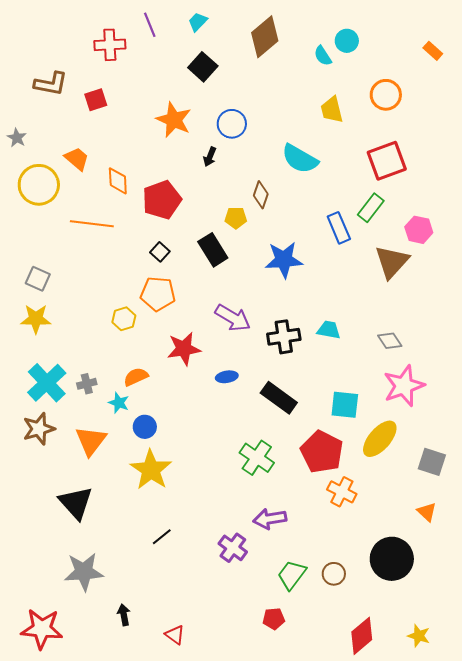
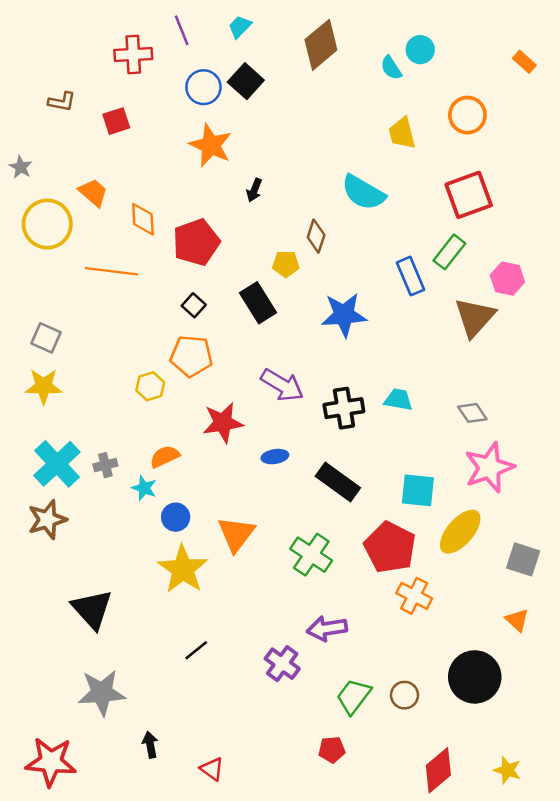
brown L-shape: (51, 84) -> (62, 102), size x0.7
blue circle: (232, 124) -> (203, 87), moved
orange triangle: (91, 441) -> (236, 534), moved

